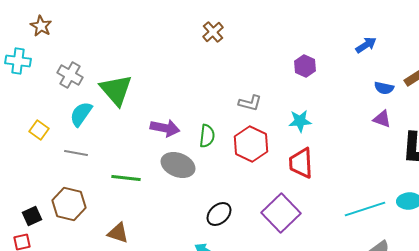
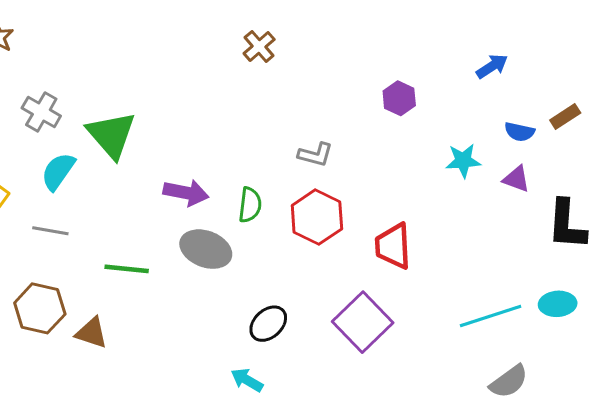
cyan star: (300, 121) -> (463, 161), moved
brown triangle: (118, 233) -> (92, 333), moved

